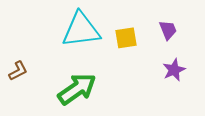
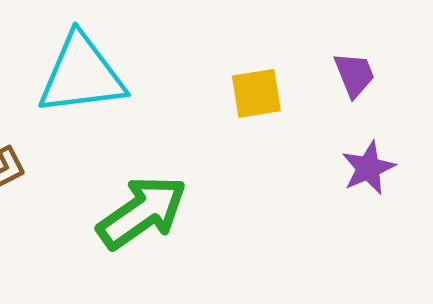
cyan triangle: (81, 30) -> (81, 75), moved

